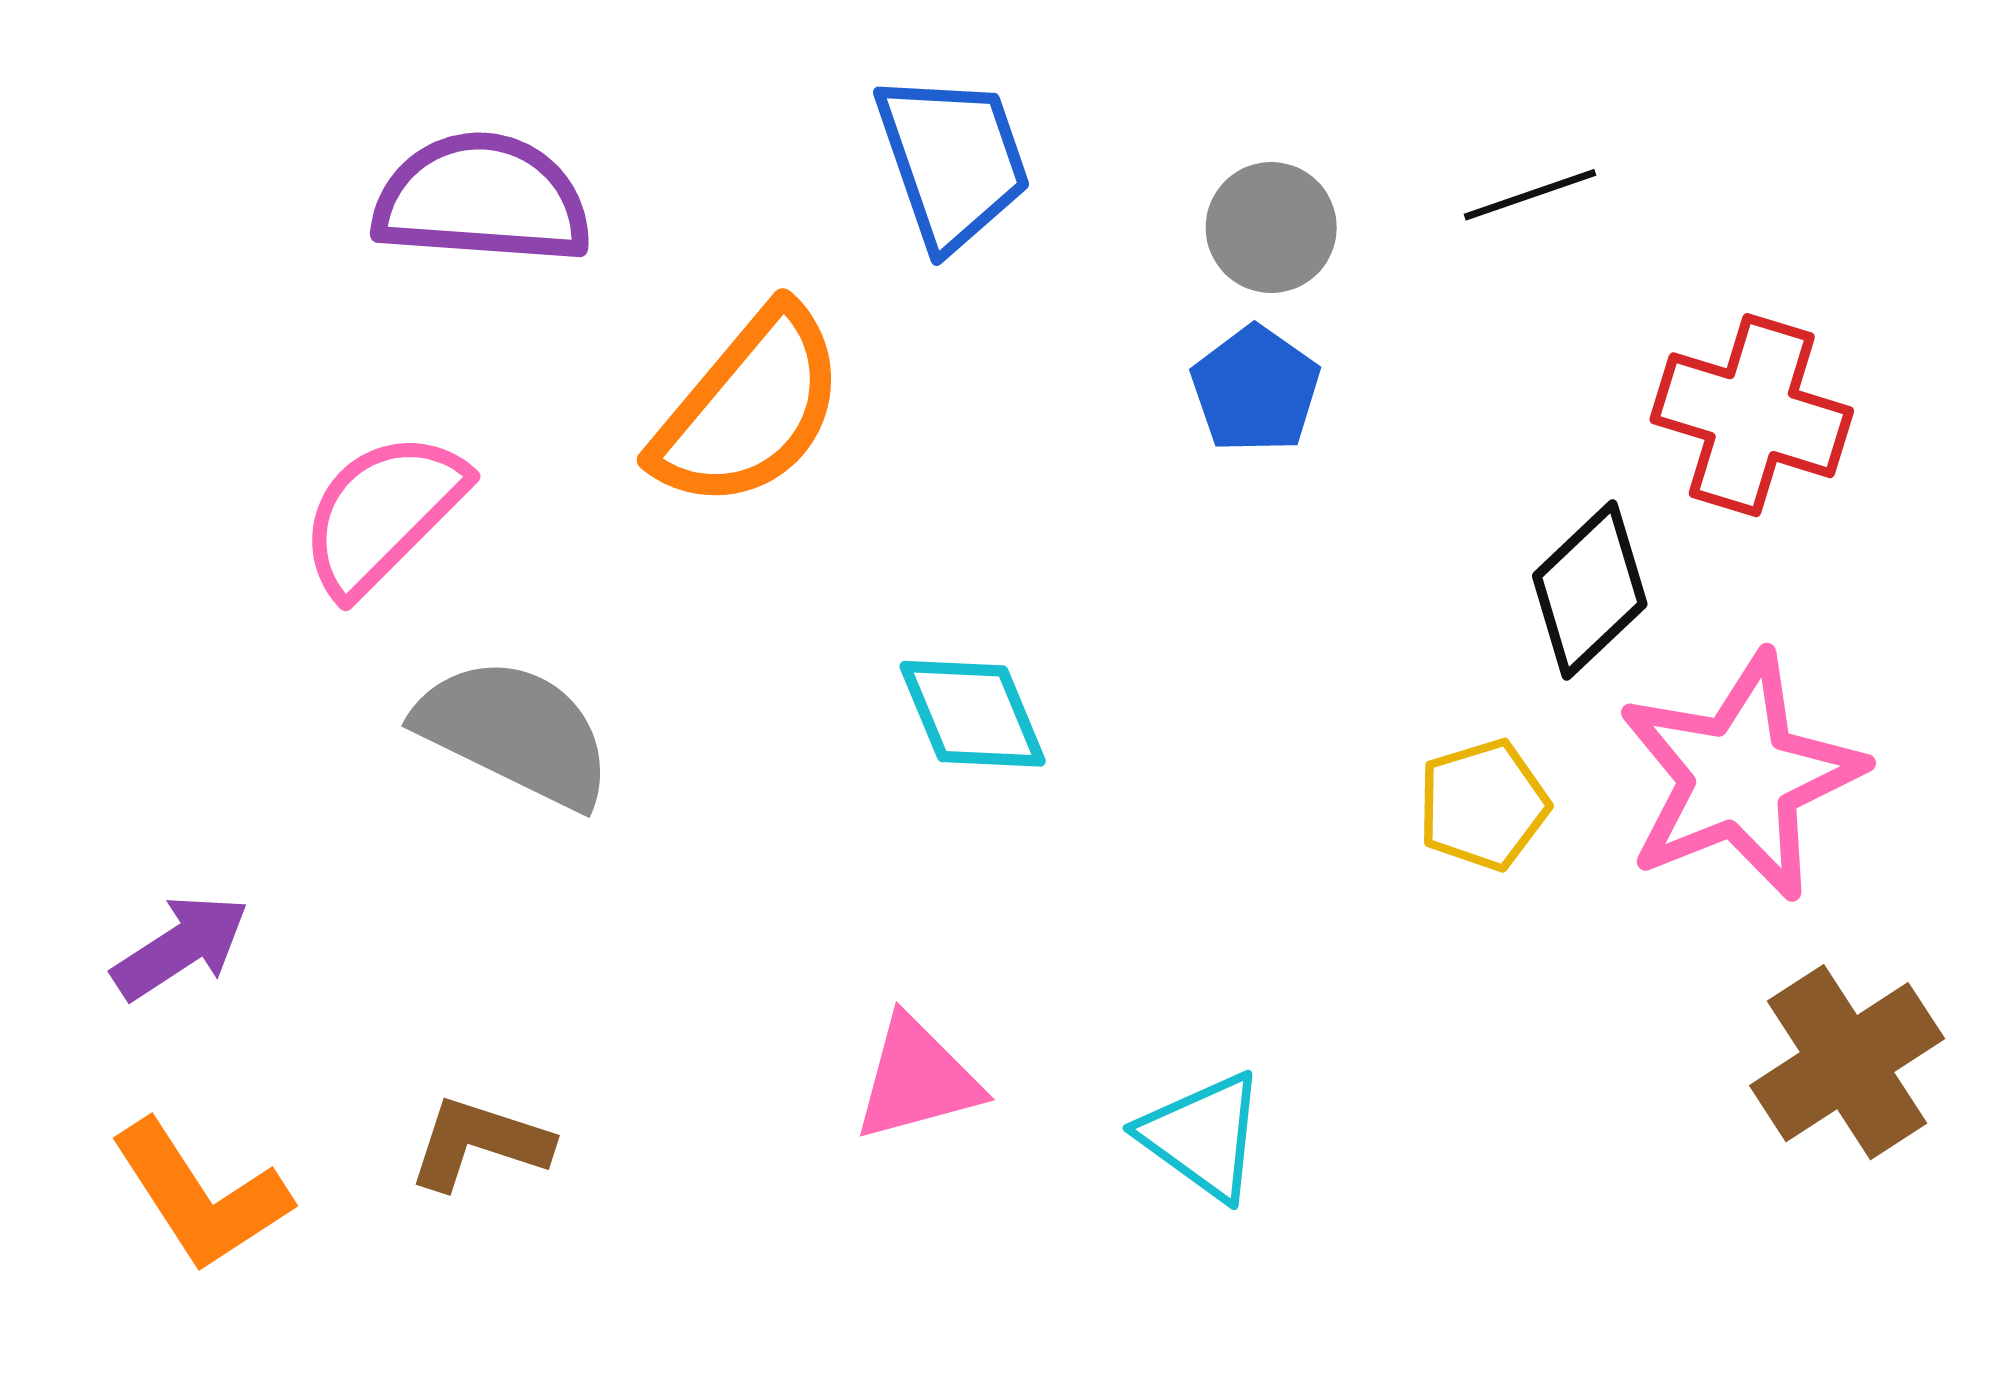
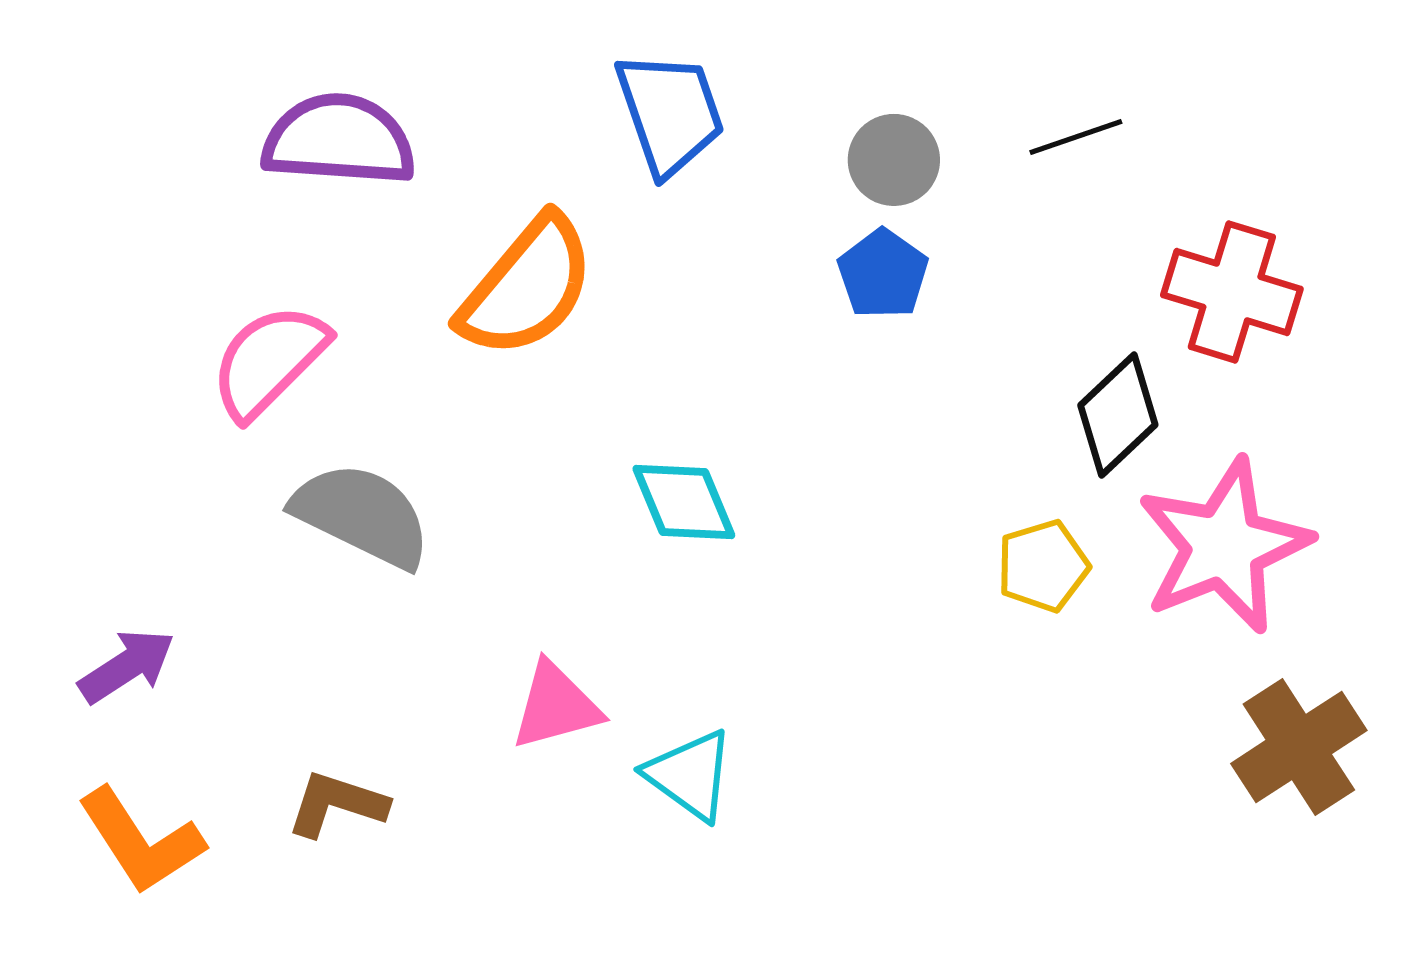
pink triangle: (917, 1079) -> (556, 706), moved
cyan triangle: (1203, 1136) -> (690, 775), moved

